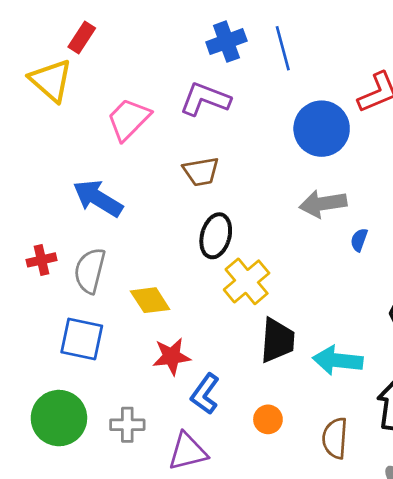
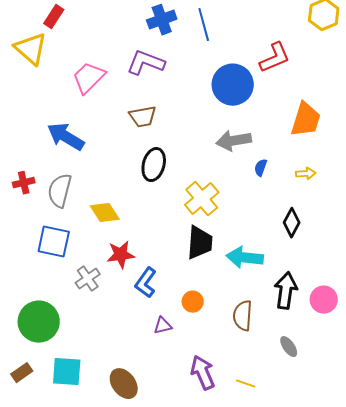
yellow cross: (247, 281) -> (202, 199), moved
green circle: (59, 418) -> (39, 322), moved
gray cross: (127, 425) -> (88, 279), moved, turned -35
purple triangle: (188, 452) -> (163, 326), moved, size x0.6

